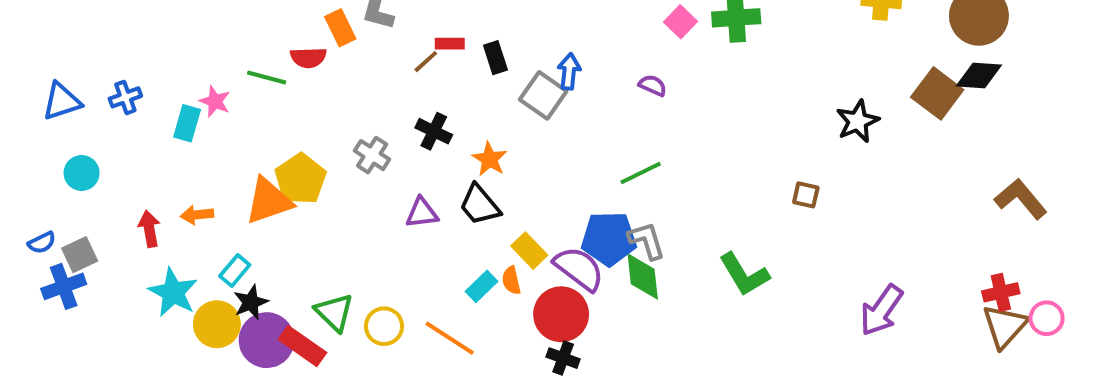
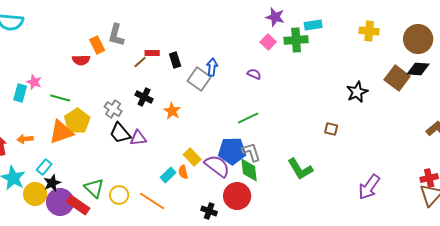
green line: (267, 77) -> (60, 98), moved
black trapezoid: (480, 205) -> (120, 133), moved
red circle: (561, 314) -> (237, 196), moved

